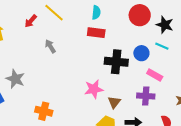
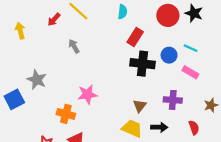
black star: (165, 25) -> (194, 13), moved
red rectangle: (96, 33) -> (135, 37), moved, turned -66
pink rectangle: (155, 75) -> (190, 72), moved
pink star: (94, 89) -> (87, 94), moved

